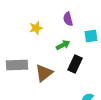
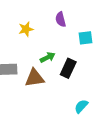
green arrow: (63, 45) -> (48, 57), moved
brown triangle: (44, 73) -> (35, 78), turned 30

